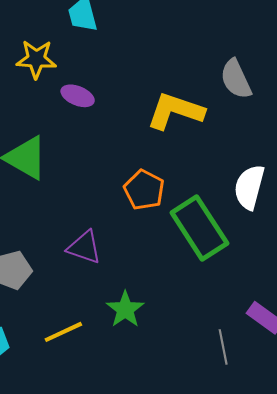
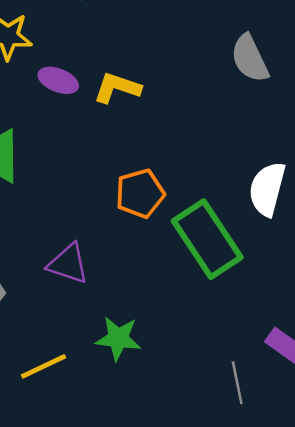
yellow L-shape: (175, 111) -> (117, 88), moved, size x0.7
orange pentagon: (144, 190) -> (140, 193), turned 30
green star: (125, 309) -> (118, 338), turned -30

